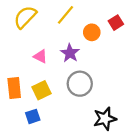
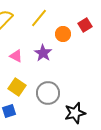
gray circle: (80, 84) -> (48, 93), moved
yellow square: (42, 90) -> (17, 87), turned -30

